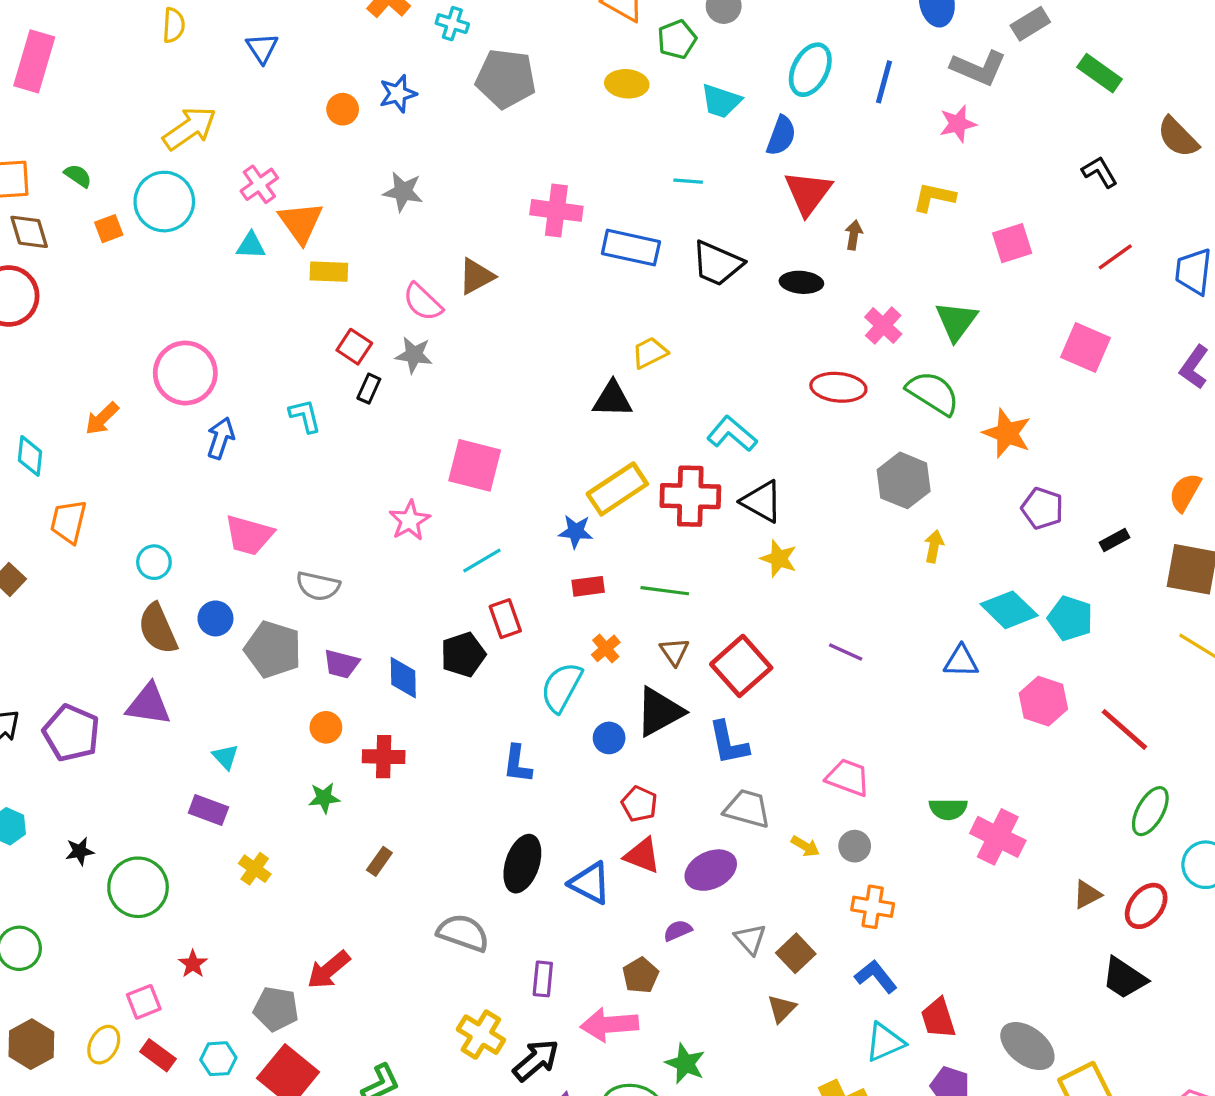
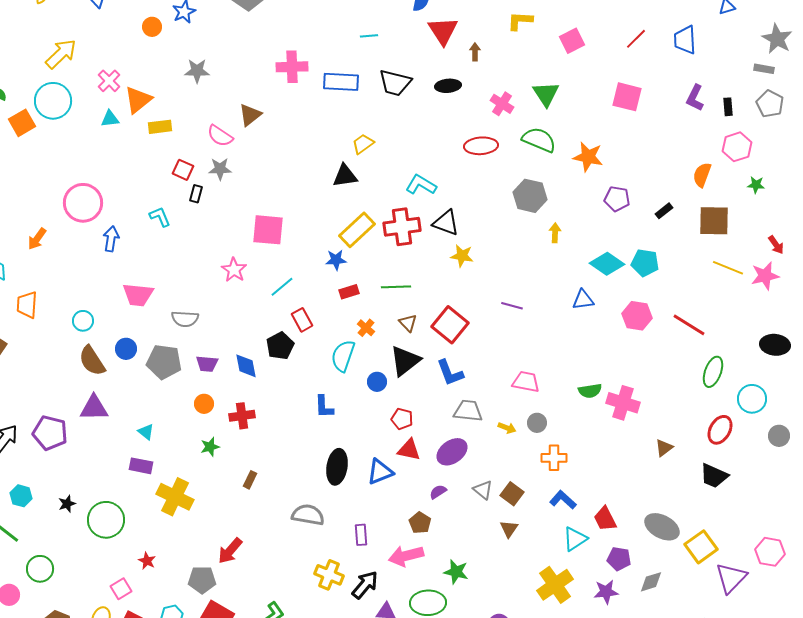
orange triangle: (301, 223) -> (138, 100), turned 36
orange square: (109, 229) -> (22, 123), size x1.5
yellow cross: (255, 869) -> (175, 497), size x1.8
blue triangle: (590, 883) -> (380, 472), turned -40
brown triangle: (1087, 895) -> (664, 448), moved

